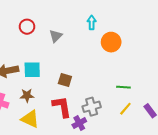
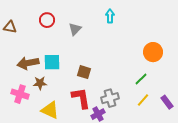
orange circle: (111, 42) -> (153, 52), moved
green line: (123, 87) -> (141, 79), turned -48
brown star: (27, 95) -> (40, 83), moved

